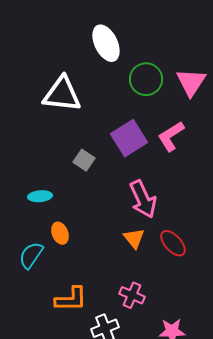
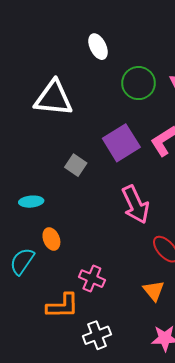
white ellipse: (106, 43) -> (98, 47), size x0.7
orange triangle: (134, 238) -> (154, 291), moved
pink cross: (132, 295) -> (92, 279), moved

